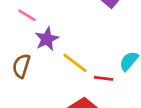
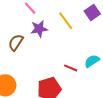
yellow line: (75, 63) -> (66, 21), moved

